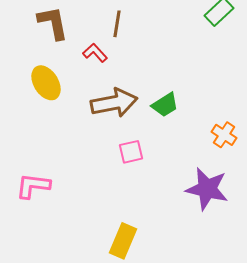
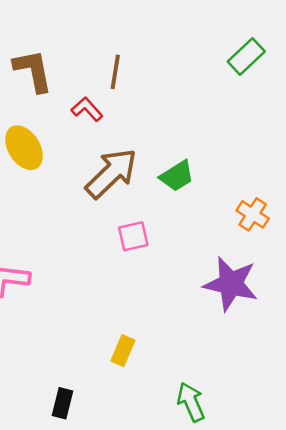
brown arrow: (114, 103) -> (111, 173), turned -33
yellow rectangle: (123, 241) -> (123, 351), size x0.7

